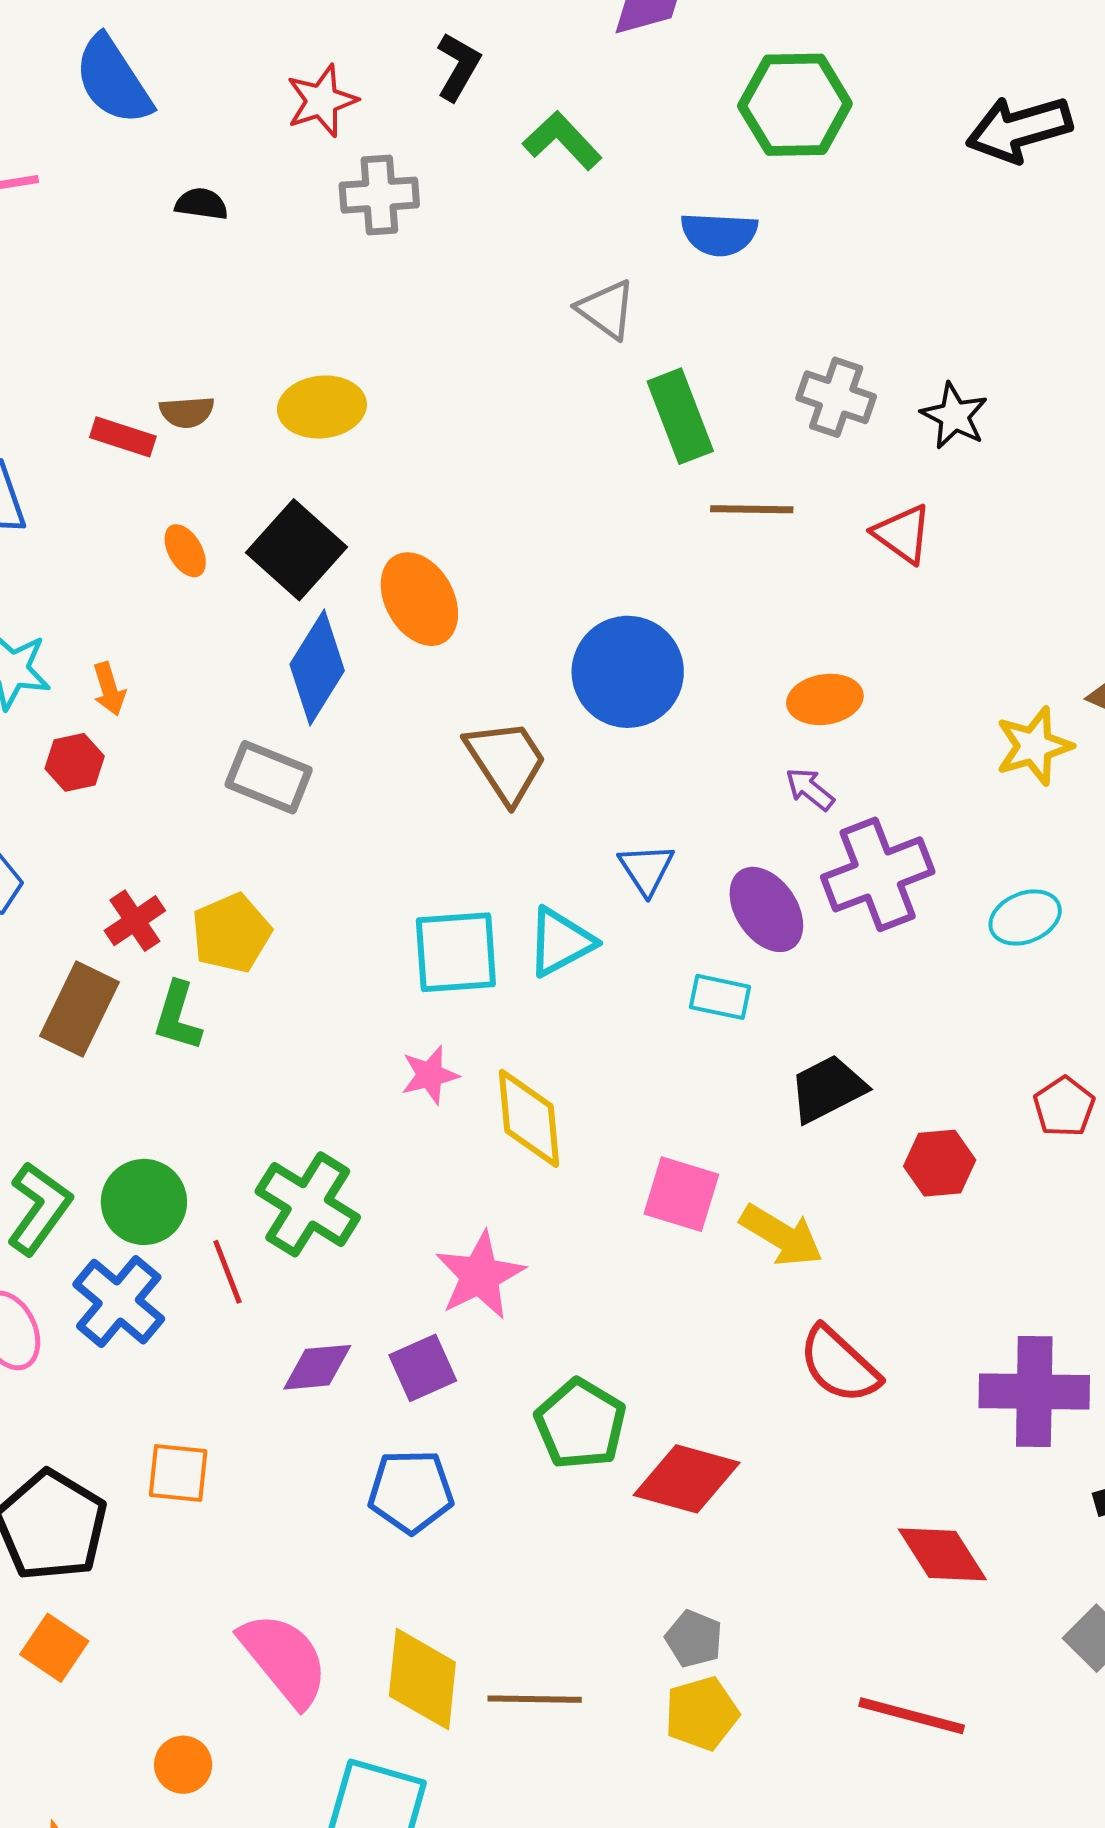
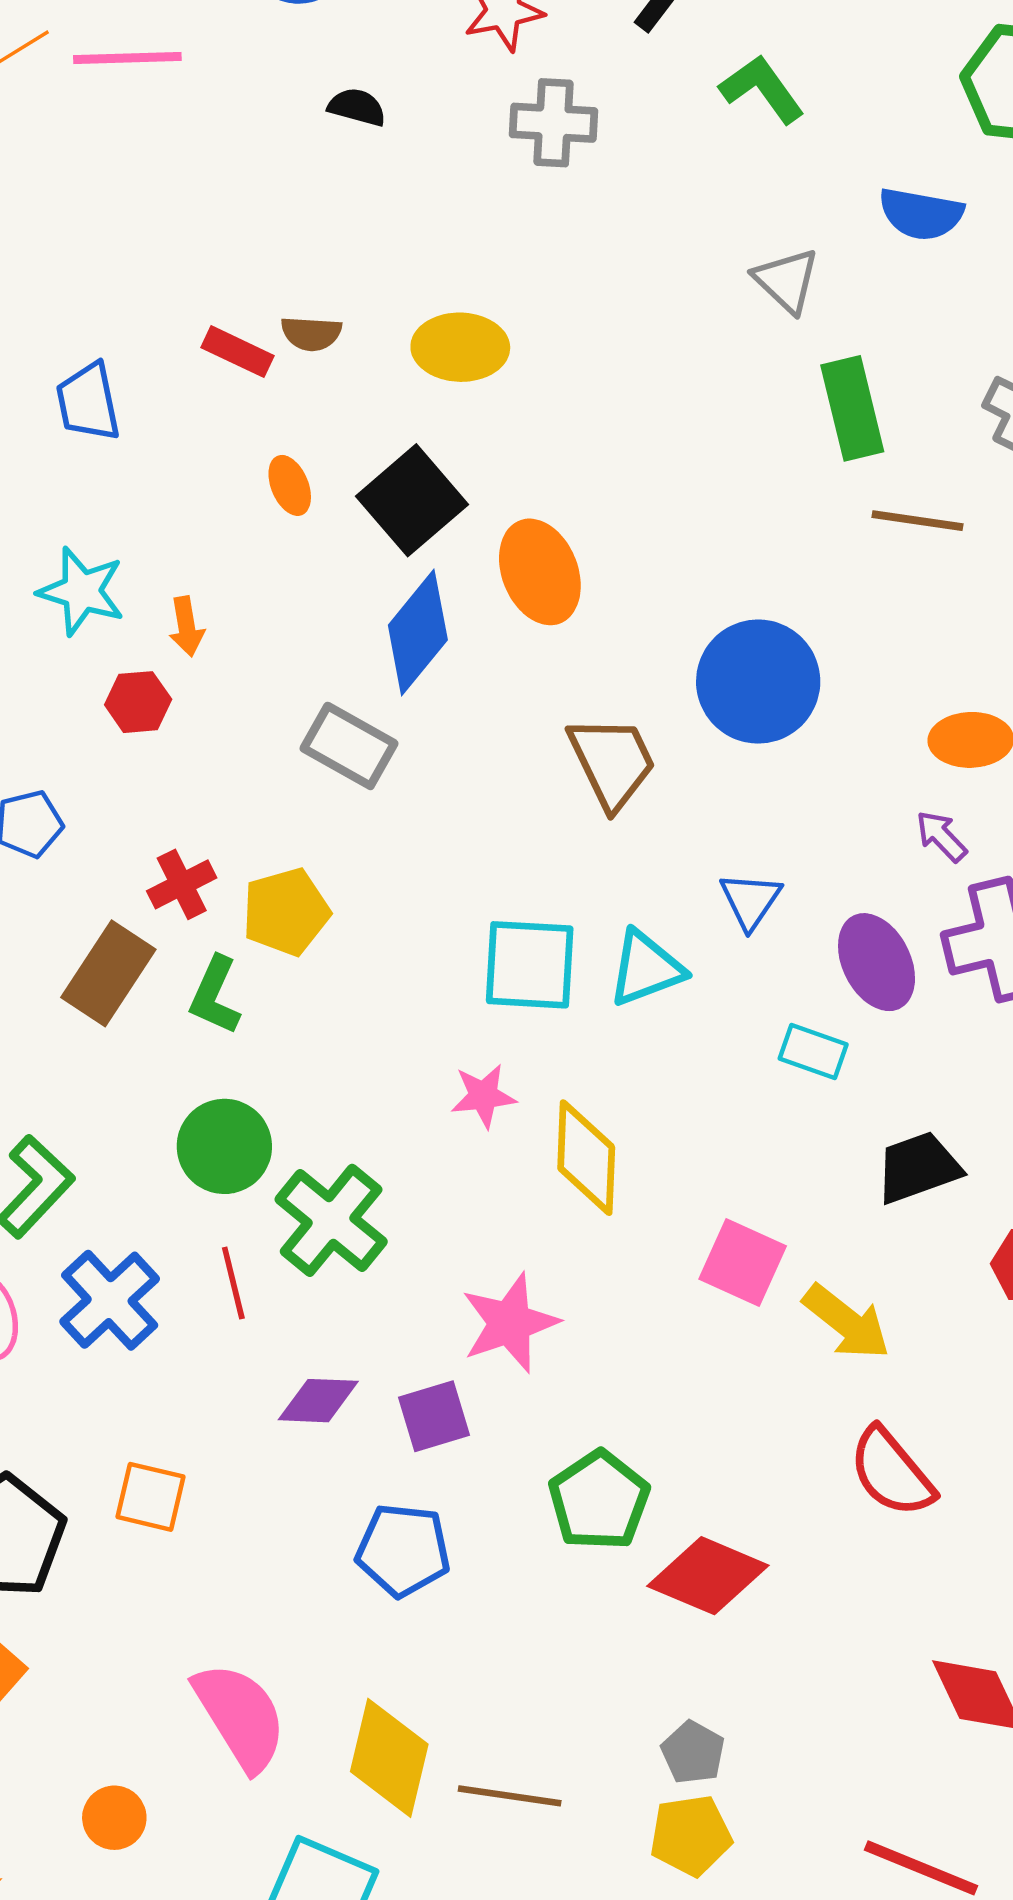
green circle: (144, 1202) -> (224, 1146), moved

